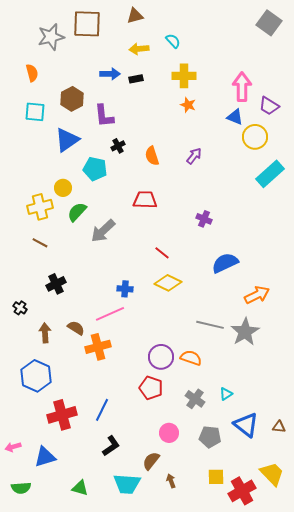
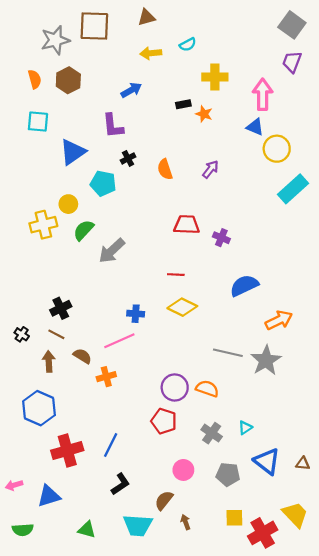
cyan semicircle: (173, 41) -> (188, 44), turned 105
blue arrow: (110, 74) -> (131, 90), moved, turned -30
yellow cross: (184, 76) -> (215, 77), moved
black rectangle: (136, 79) -> (183, 104), moved
brown hexagon: (72, 99) -> (68, 80), moved
purple trapezoid: (269, 106) -> (292, 62), moved, turned 80
red trapezoid: (145, 200) -> (187, 225), moved
brown line: (40, 243) -> (56, 334), moved
red line: (162, 253) -> (176, 275), turned -35
orange cross: (98, 347) -> (106, 377), size x0.7

